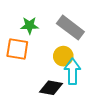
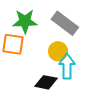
green star: (30, 26) -> (25, 21), size x1.4

